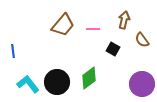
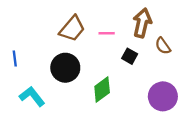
brown arrow: (124, 20) -> (142, 23), size x1.4
black circle: (57, 82) -> (65, 68), moved

